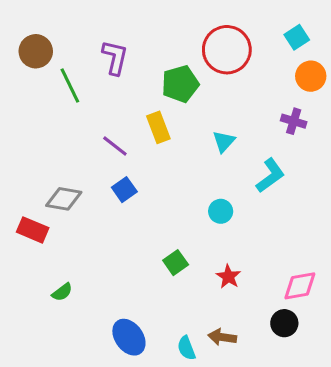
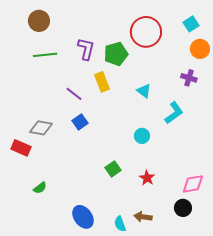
brown circle: (36, 51) -> (39, 21), moved
purple L-shape: (115, 57) -> (86, 49), moved
green line: (70, 85) -> (45, 55), turned -70
cyan triangle: (224, 141) -> (144, 91), turned -35

